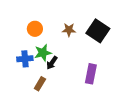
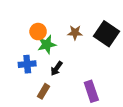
green star: (43, 53) -> (47, 45), moved
purple rectangle: (91, 74) -> (91, 91), moved, turned -30

